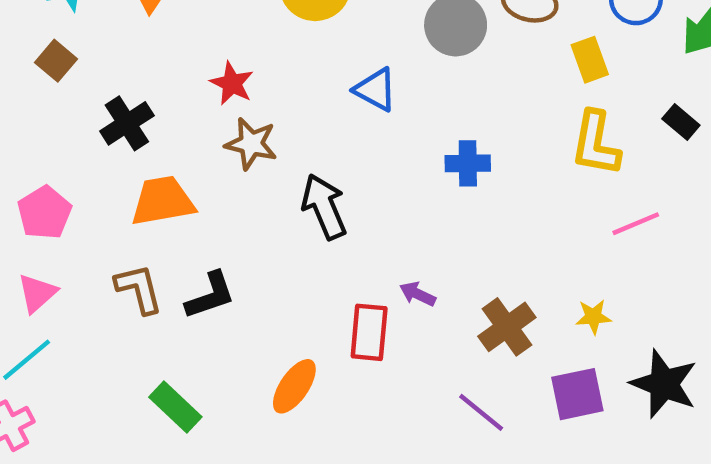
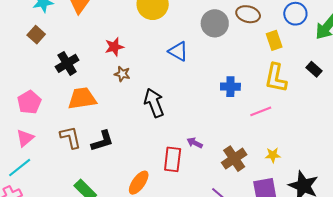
red star: (232, 83) -> (114, 47), turned 30
brown star: (251, 144) -> (122, 74), size x0.7
blue cross: (468, 163) -> (230, 87), moved
pink line: (636, 224) -> (261, 111), moved

